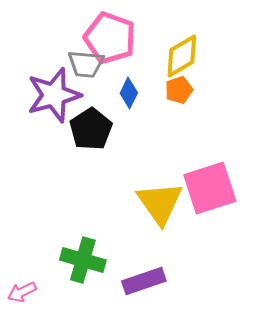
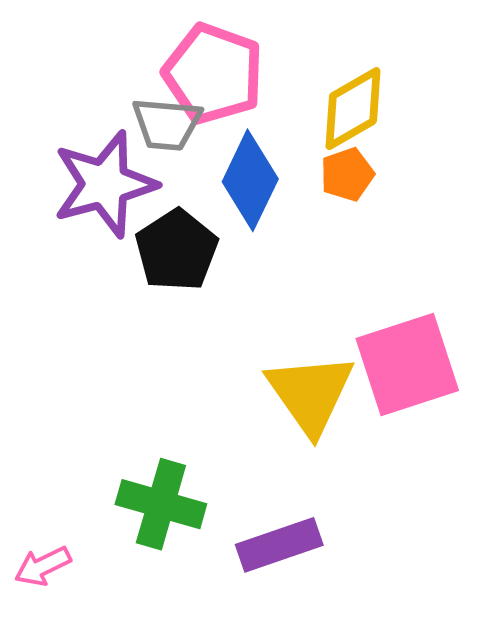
blue diamond: (129, 93) -> (250, 180), size x1.6

